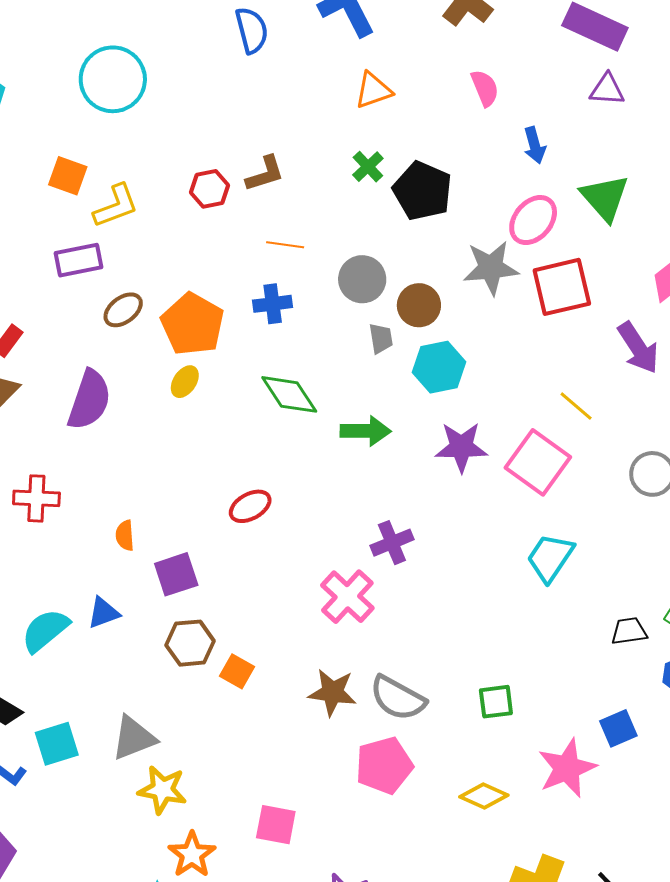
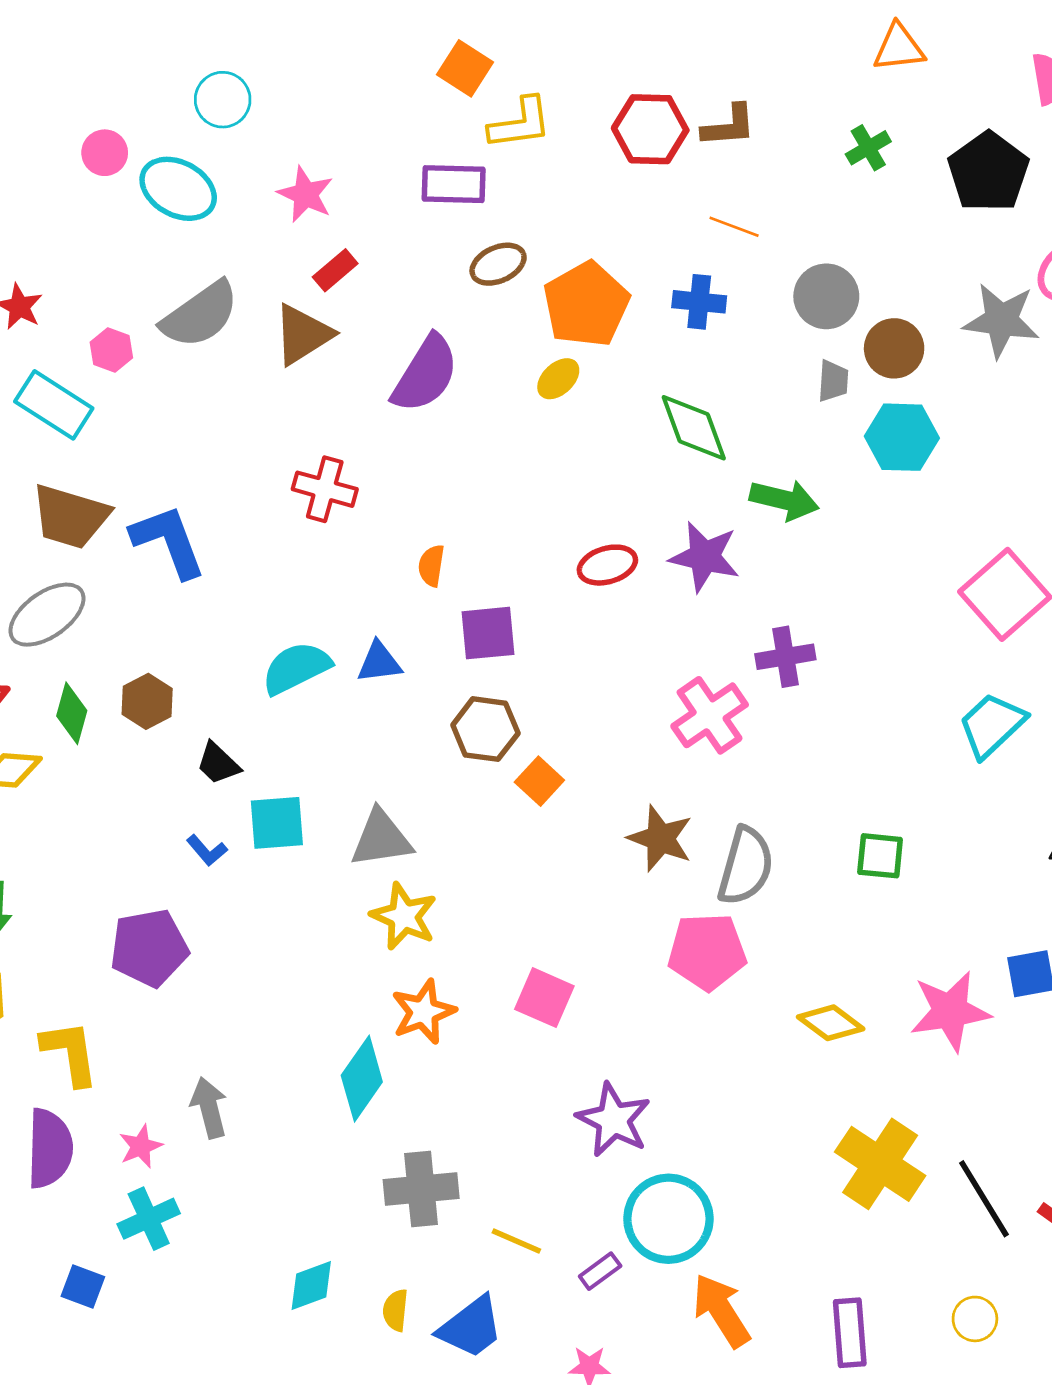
red hexagon: (209, 189) -> (650, 129), size x1.4
black pentagon: (422, 191) -> (988, 172), moved
purple star: (461, 447) -> (705, 557), moved
gray semicircle: (398, 698) -> (746, 866), turned -116
green square: (496, 702) -> (880, 856), moved

